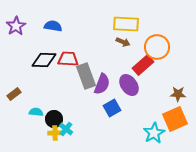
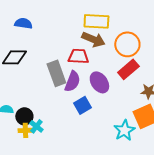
brown arrow: (123, 42) -> (93, 39), size x1.6
red trapezoid: (68, 59) -> (78, 56), moved
red rectangle: (143, 65) -> (128, 69), moved

